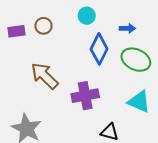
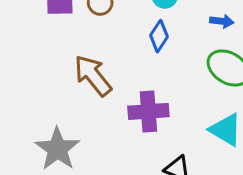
blue diamond: (99, 49) -> (159, 36), moved, size x0.7

